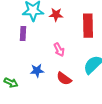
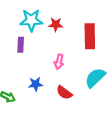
pink arrow: (59, 50) -> (59, 62), turned 40

